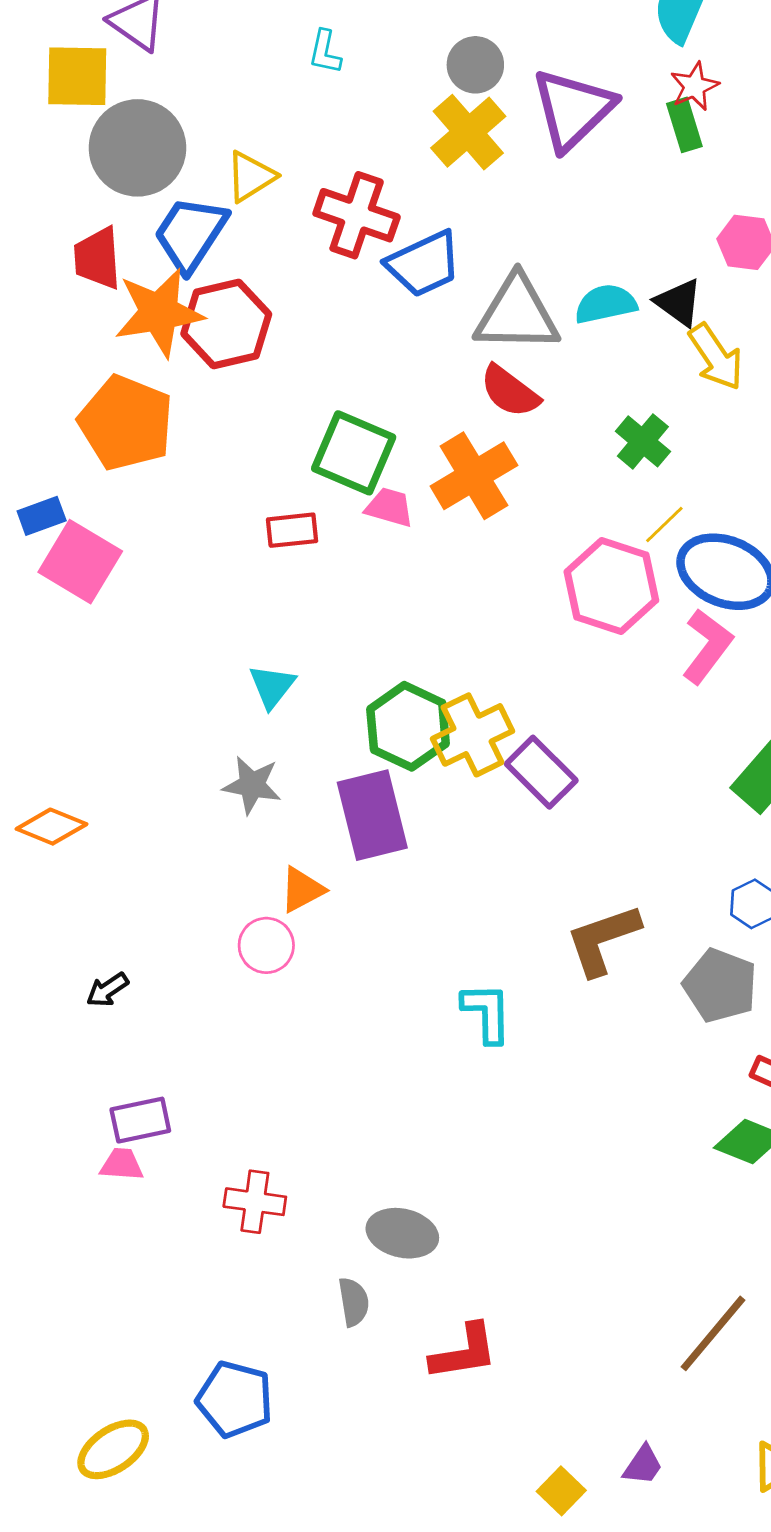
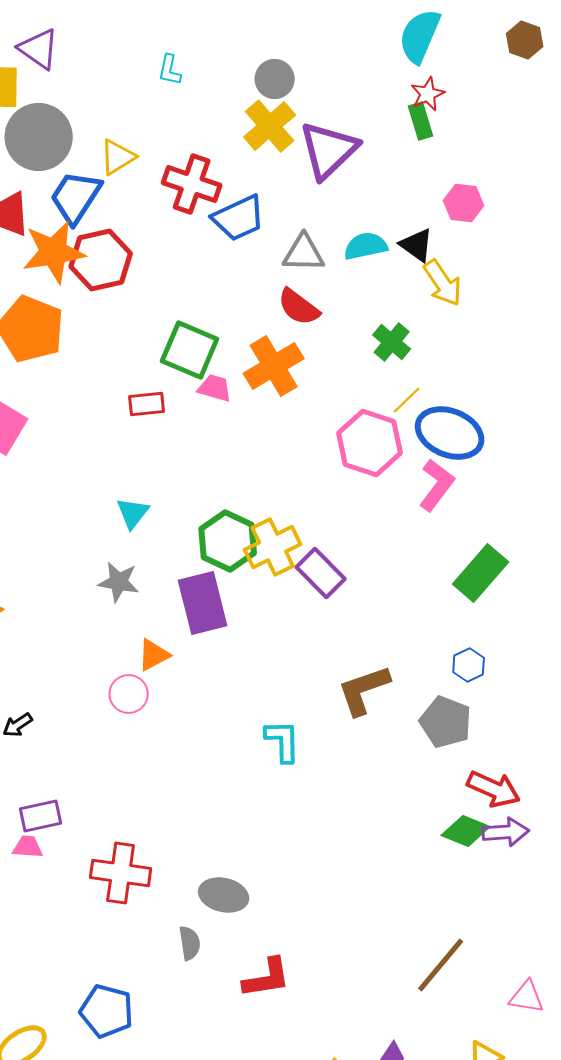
purple triangle: (573, 109) -> (329, 150), moved
gray triangle: (517, 314) -> (304, 253), size x0.7
red cross: (255, 1202) -> (121, 873), size x1.4

